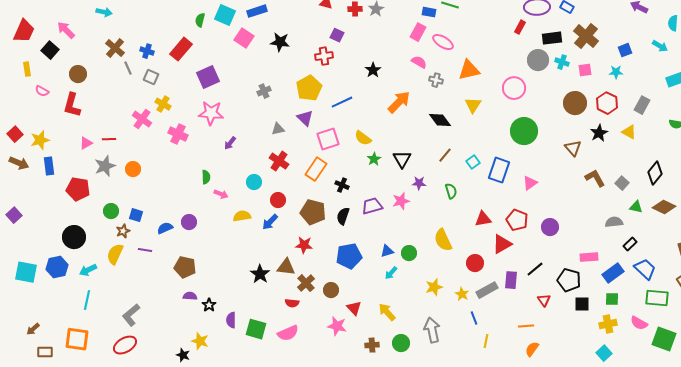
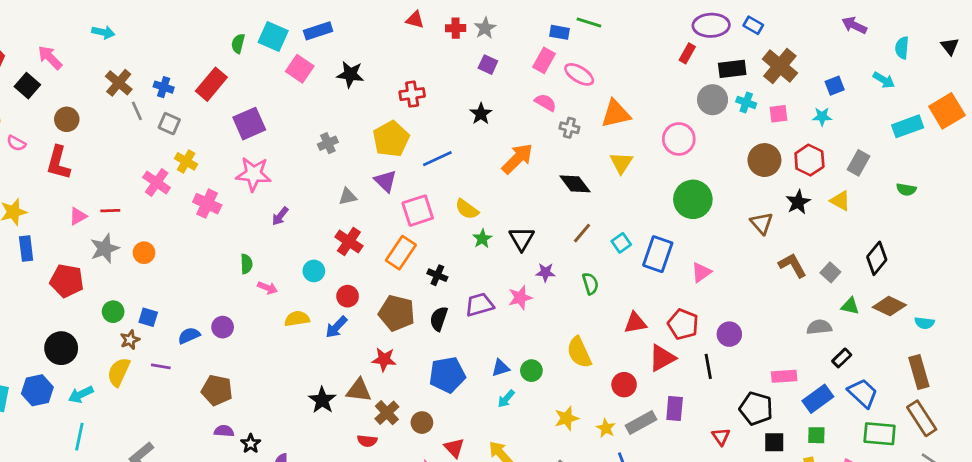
purple square: (337, 35) -> (488, 65), moved
black line: (535, 269) -> (708, 366), moved, turned -60

